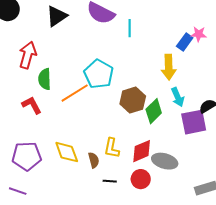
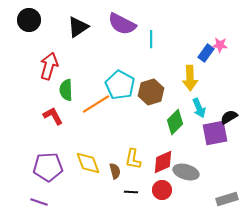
brown hexagon: (133, 100) -> (151, 92), moved

